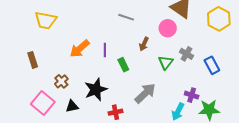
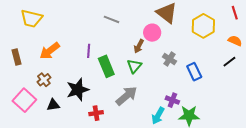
brown arrow: (144, 44) -> (139, 46), moved
orange arrow: (80, 49) -> (50, 51), moved
green triangle: (166, 63) -> (134, 66), moved
green rectangle: (123, 65) -> (106, 66), size x1.5

